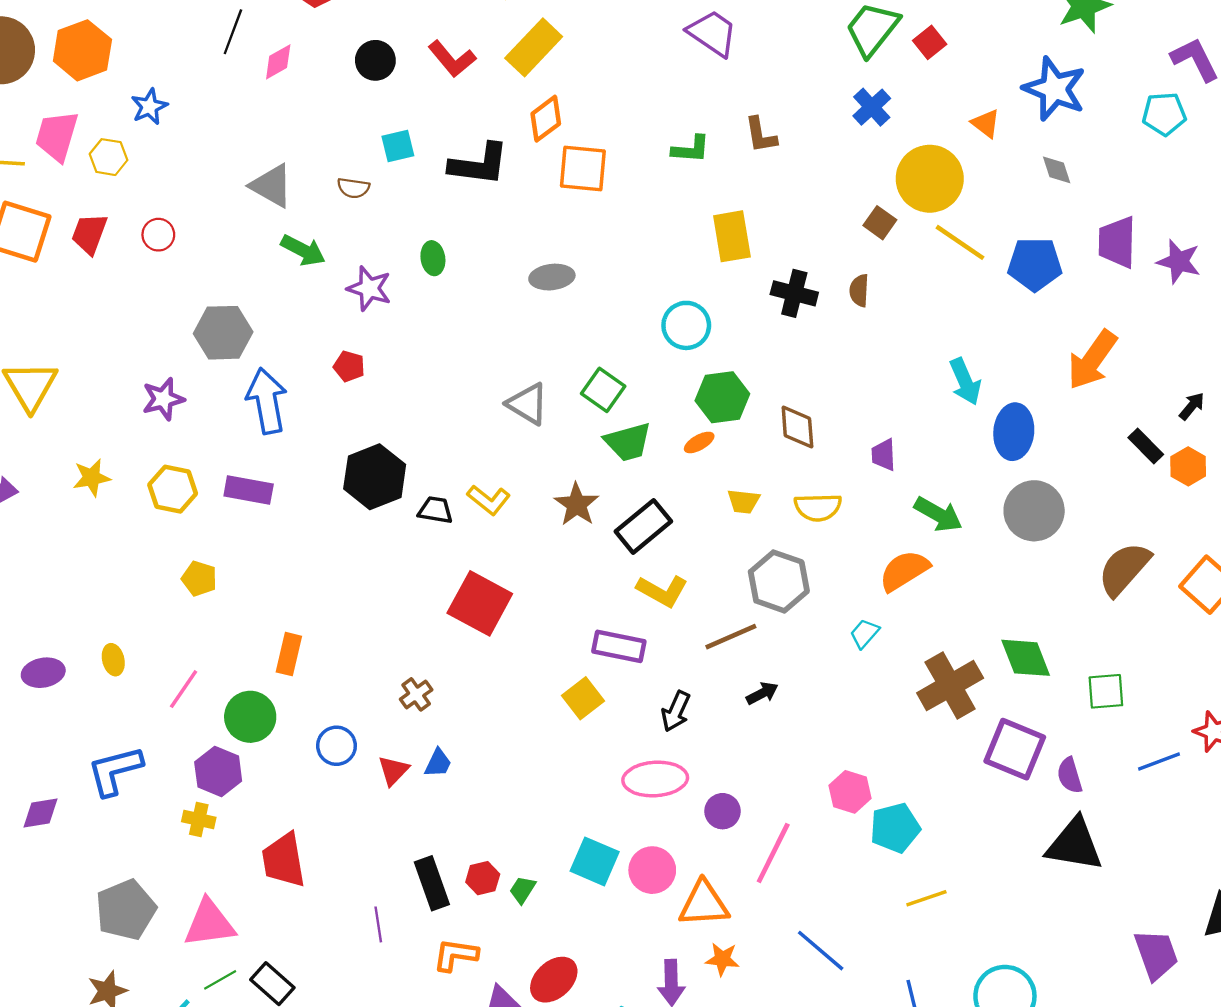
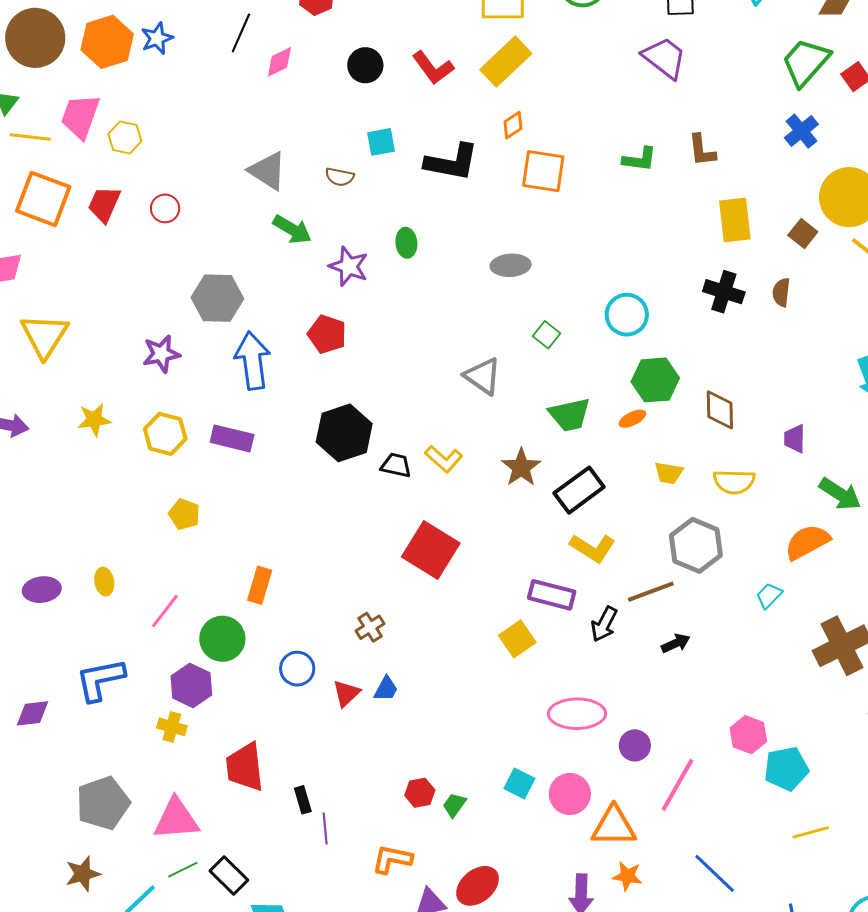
blue star: (149, 107) -> (157, 38), moved
orange diamond: (546, 119) -> (513, 125), size x0.7
yellow rectangle: (732, 236) -> (735, 220), moved
red pentagon: (349, 366) -> (327, 334), size x1.4
green square: (603, 390) -> (547, 335), moved, size x0.7
black arrow: (676, 711) -> (604, 624), moved
cyan square: (595, 861) -> (519, 784), size x0.7
black rectangle: (432, 883) -> (303, 800), moved, size x0.6

